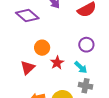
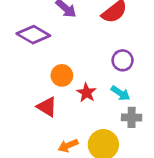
red triangle: (28, 68) -> (47, 107), turned -35

